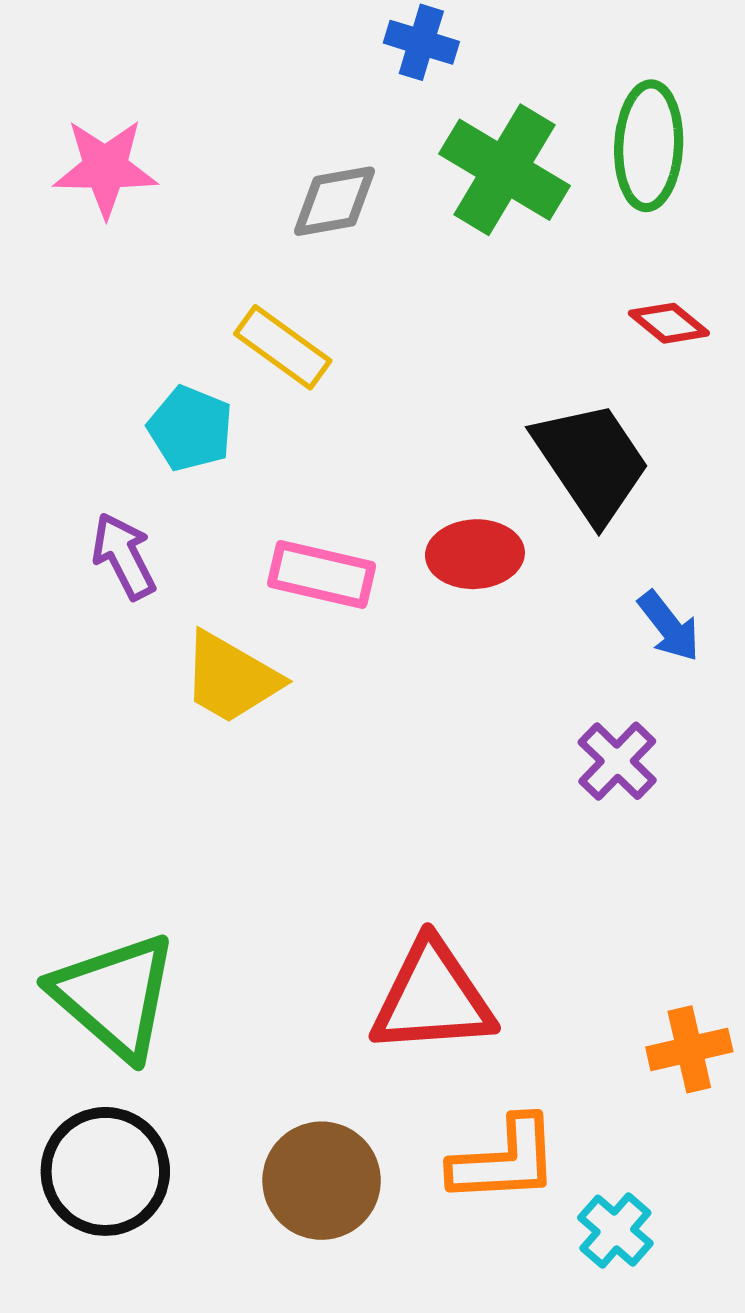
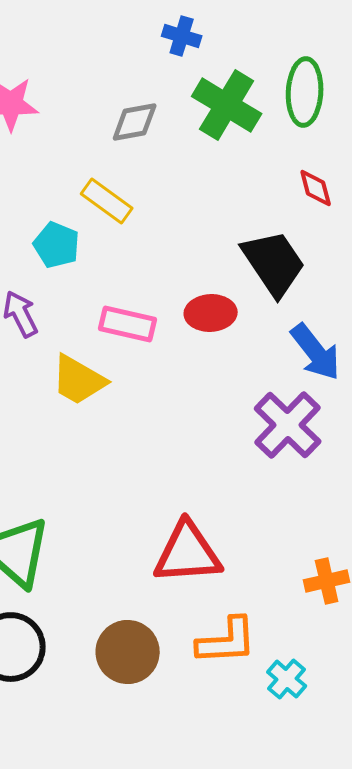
red diamond: (669, 323) -> (316, 188), turned 36
blue arrow: (669, 626) -> (316, 352), size x1.5
purple cross: (617, 761) -> (288, 425), size x1.6

